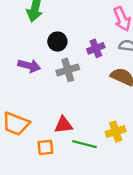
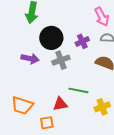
black circle: (57, 42) -> (51, 38), size x1.5
green line: (85, 144) -> (78, 90), moved

